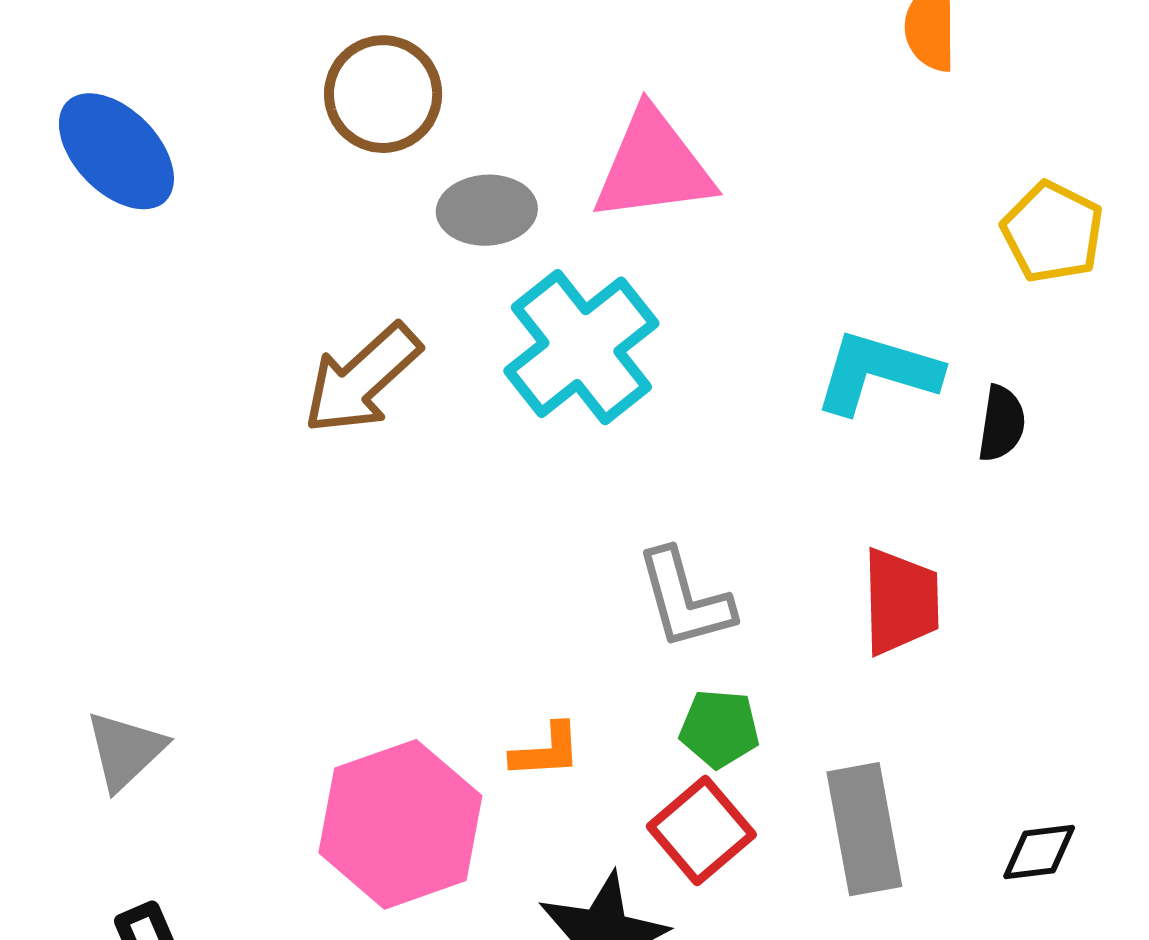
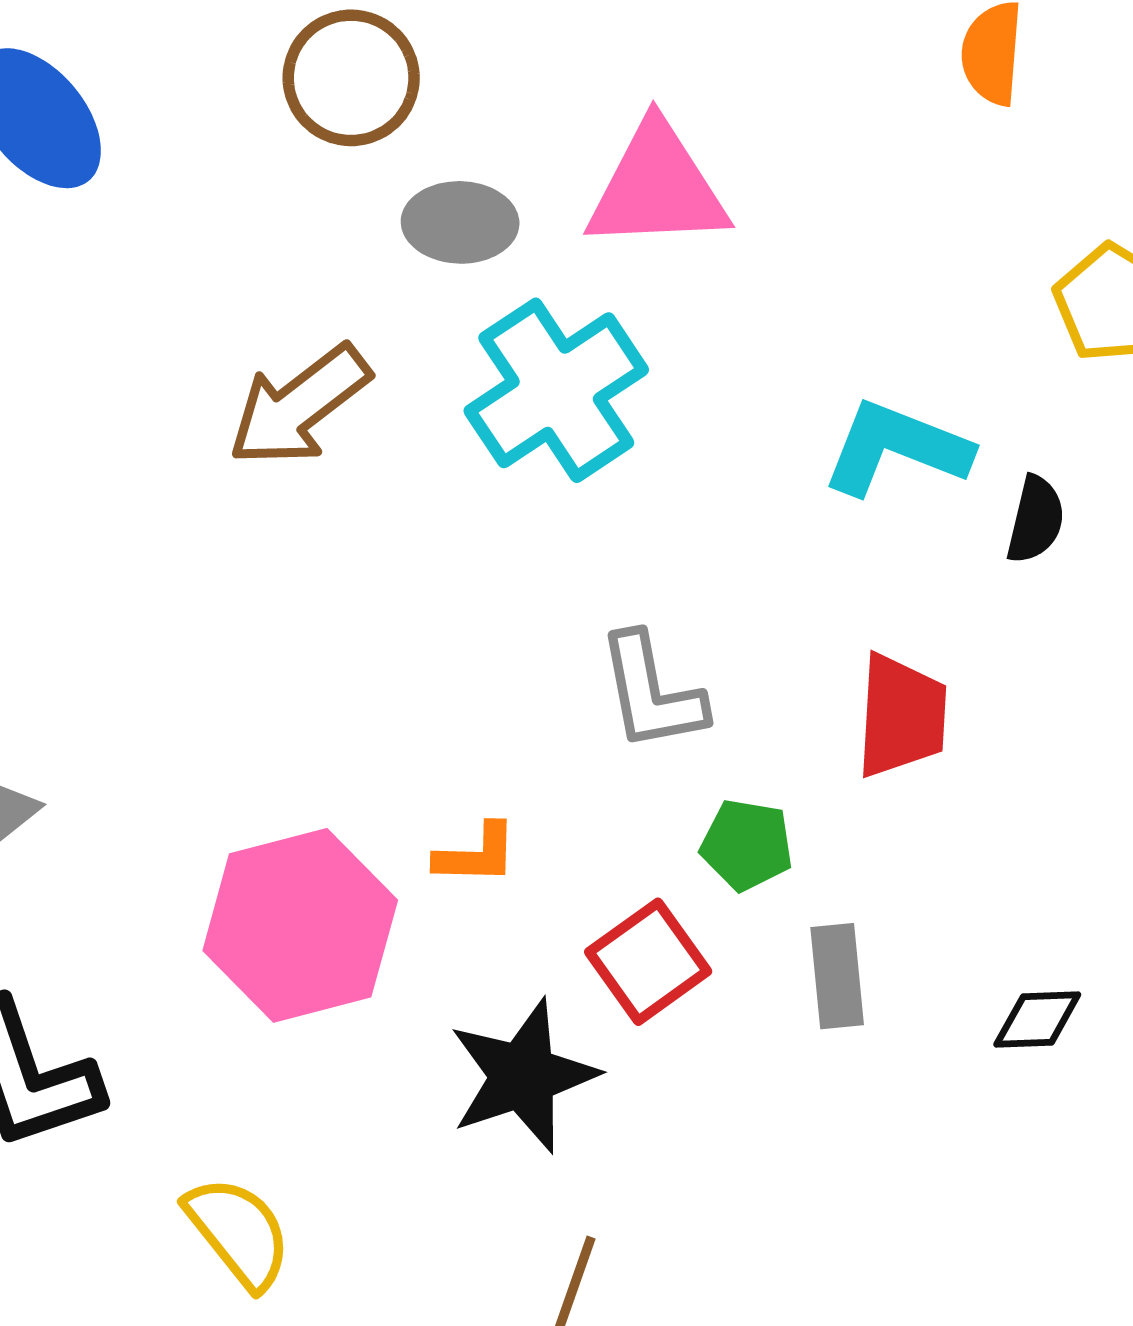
green pentagon: (719, 729) -> (747, 845), moved
gray rectangle: (864, 829) -> (837, 976), size x0.7

